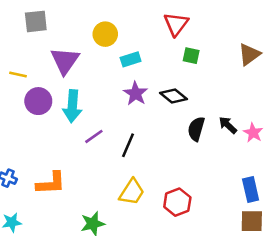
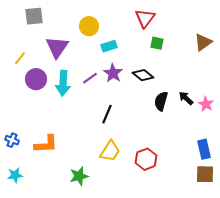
yellow line: (18, 75) -> (20, 58), turned -64
purple line: (94, 136) -> (90, 78), moved

